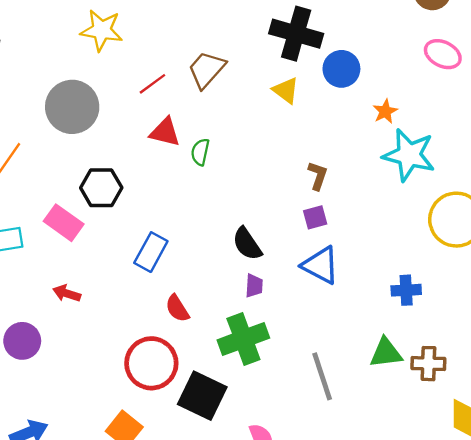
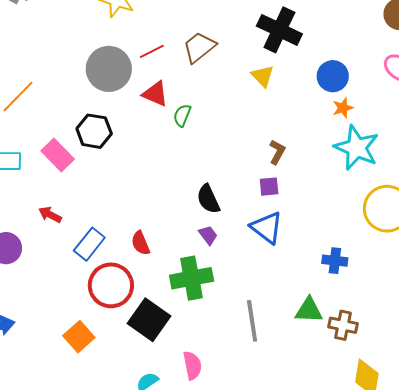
blue circle: (341, 69) -> (333, 76), moved
gray circle: (72, 107) -> (109, 69), moved
blue rectangle: (151, 252) -> (89, 244), moved
purple trapezoid: (254, 286) -> (208, 235), turned -50

